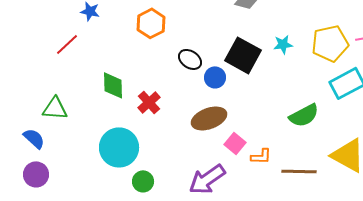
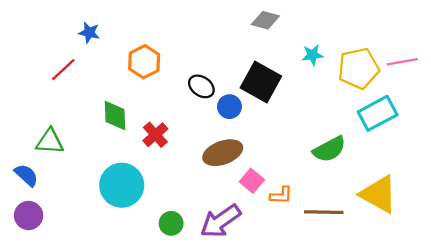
orange hexagon: (151, 23) -> (144, 62), moved
cyan star: (283, 44) -> (313, 55), moved
green circle: (143, 181) -> (171, 223), moved

